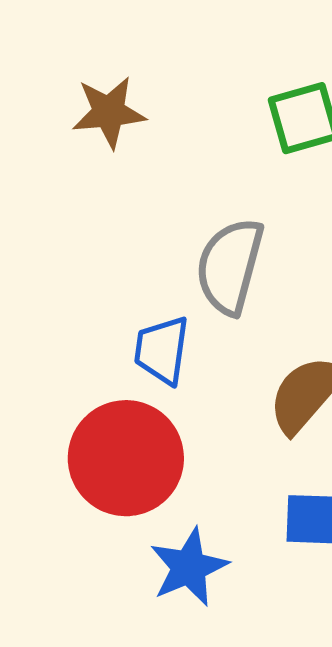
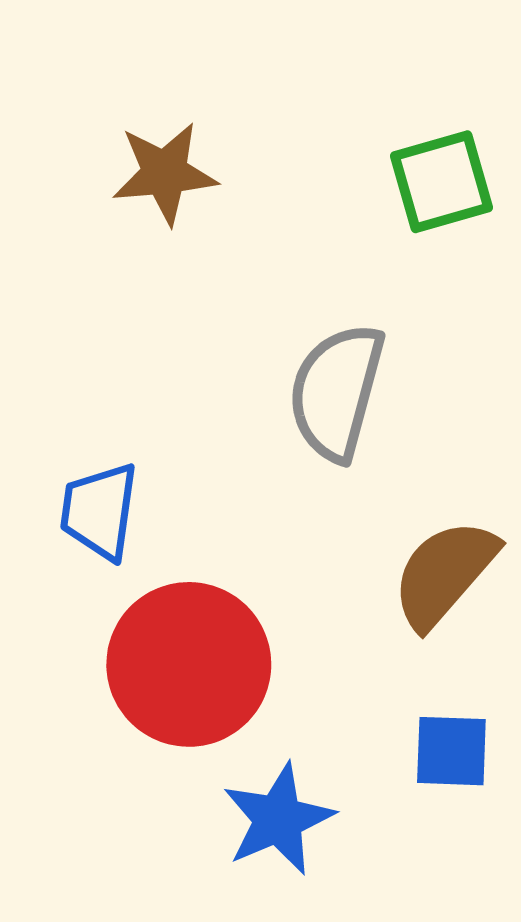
blue trapezoid: (162, 350) -> (99, 511), moved

